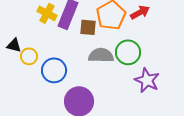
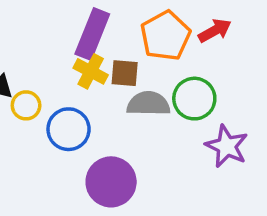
yellow cross: (47, 13) -> (91, 71), moved
brown square: (88, 27) -> (125, 73), moved

